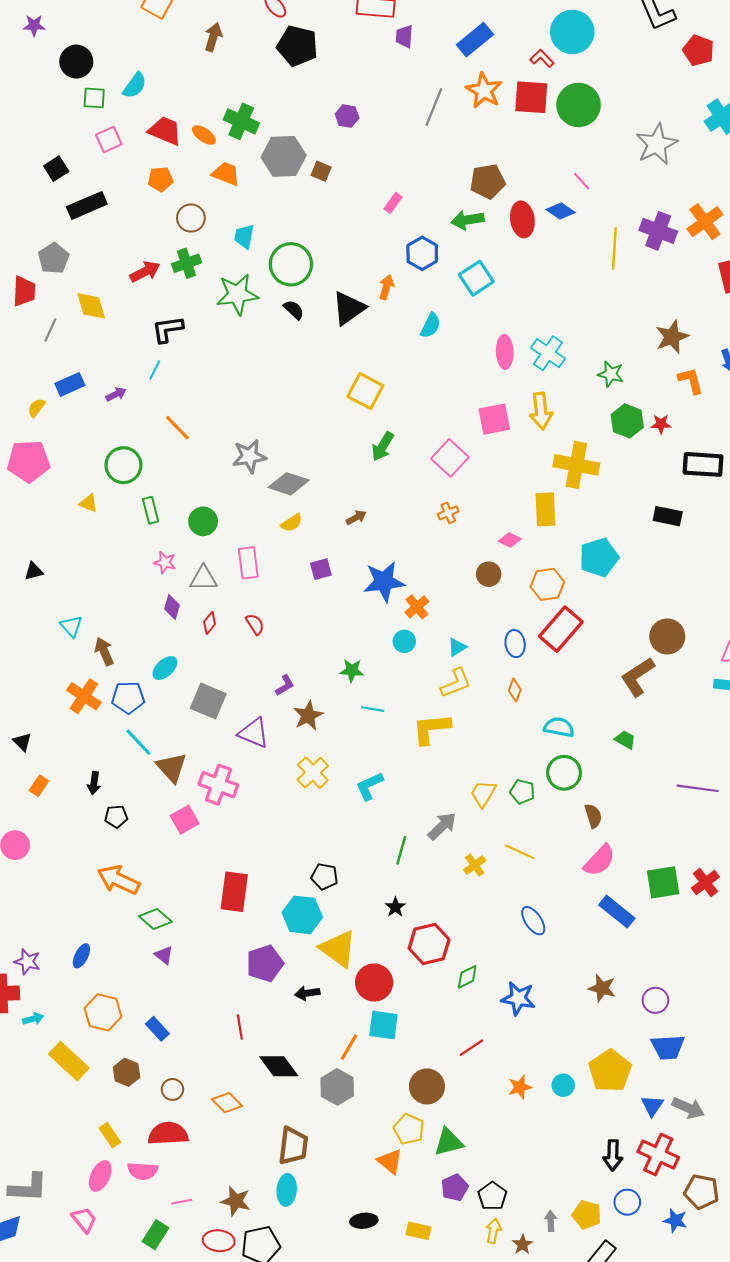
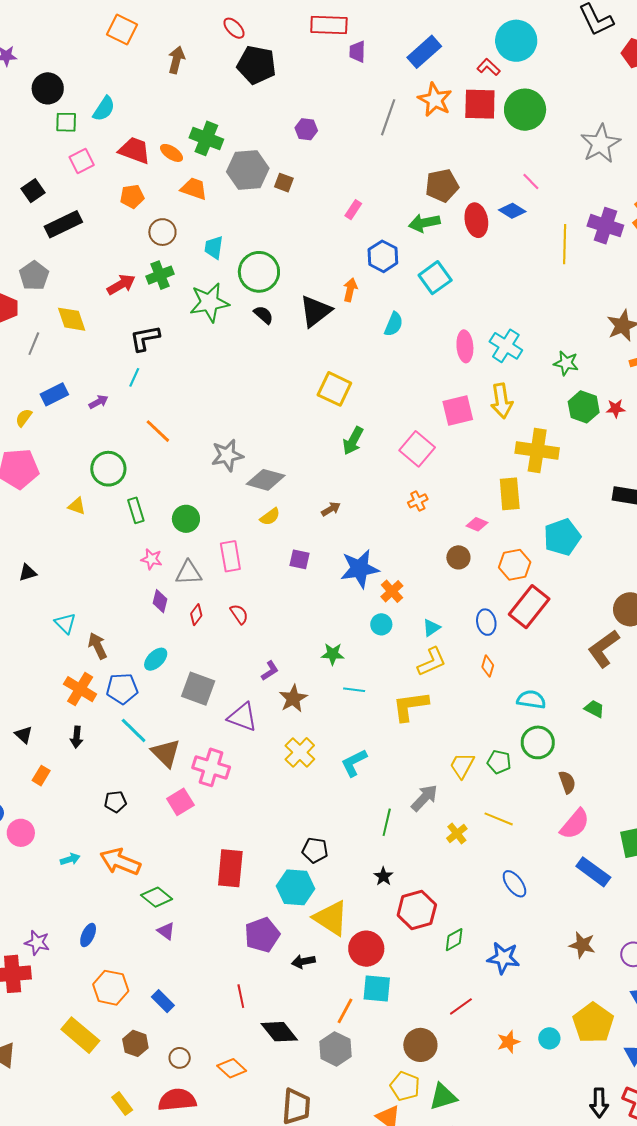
purple square: (321, 569) -> (299, 559), turned 30
black arrow: (94, 783) -> (77, 737), moved
cyan arrow: (33, 1019) -> (70, 859), moved

